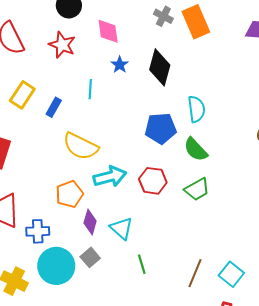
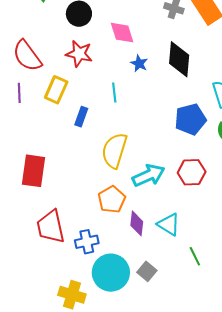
yellow rectangle: (22, 95) -> (56, 90), moved
yellow semicircle: (81, 146) -> (114, 151), turned 90
gray square: (90, 257) -> (147, 271), moved

